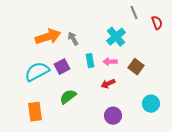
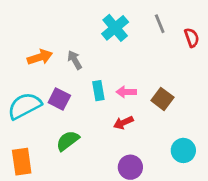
orange arrow: (48, 37) -> (40, 57), size x0.7
cyan cross: (116, 37) -> (115, 28), moved
purple square: (62, 67) -> (59, 99), turned -35

